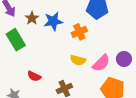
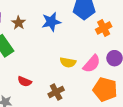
blue star: (53, 21) -> (51, 22), moved
orange cross: (79, 32) -> (104, 28), moved

